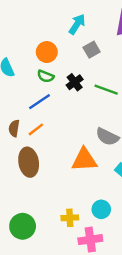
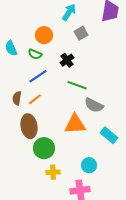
green semicircle: (46, 76) -> (35, 54), moved
green line: (106, 90) -> (77, 85), moved
yellow cross: (70, 218) -> (53, 172), moved
green circle: (23, 226) -> (44, 148), moved

